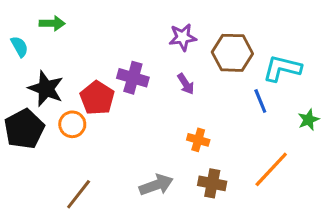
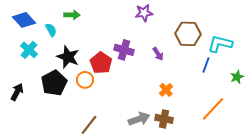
purple star: (183, 37) -> (144, 13), moved
blue line: (260, 101) -> (206, 65), turned 42
orange cross: (198, 140) -> (166, 90), turned 32
brown cross: (212, 183) -> (164, 119), moved

